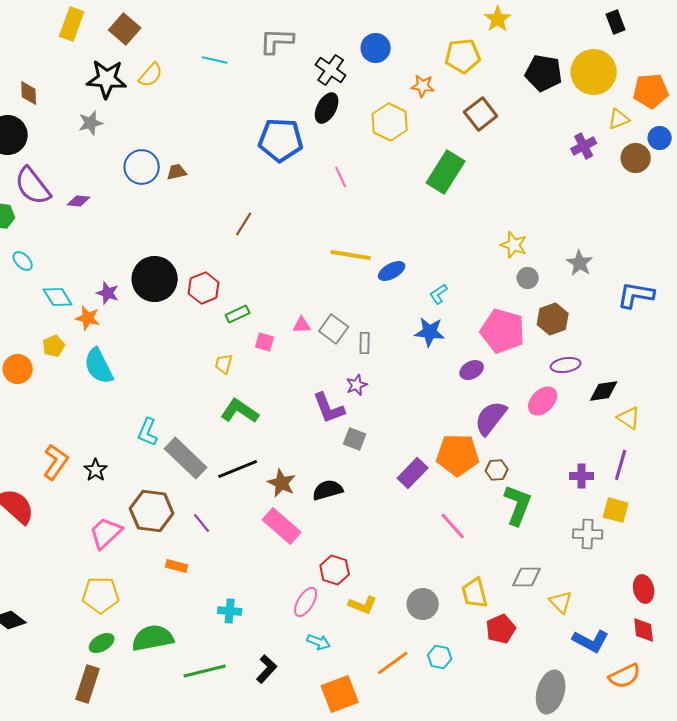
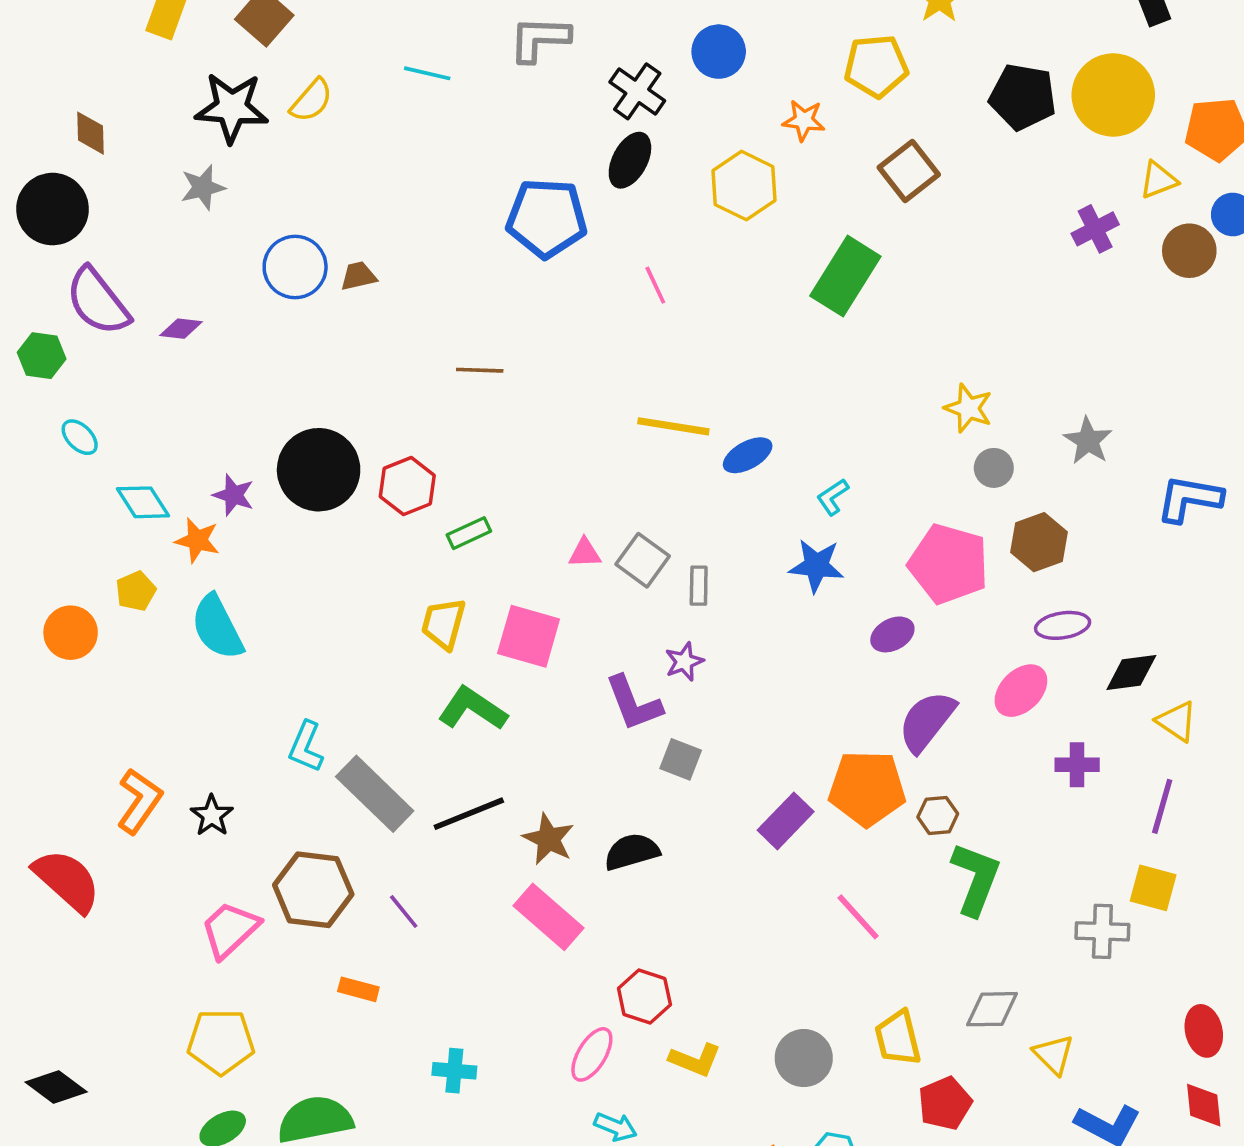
brown line: (244, 224) -> (480, 370), turned 60
pink square: (265, 342) -> (529, 636), moved, size x1.8
yellow trapezoid: (224, 364) -> (443, 624), size x1.4
purple cross: (582, 476) -> (1077, 765), moved

